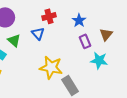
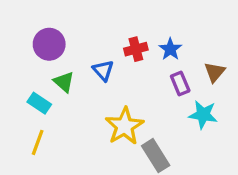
red cross: (49, 16) -> (136, 49), moved
yellow star: (51, 67) -> (124, 126), turned 30

